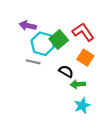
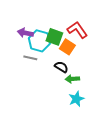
purple arrow: (28, 26) -> (25, 33), moved
green square: (59, 39) -> (54, 37), turned -30
orange square: (85, 58) -> (67, 47), moved

